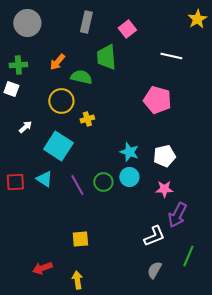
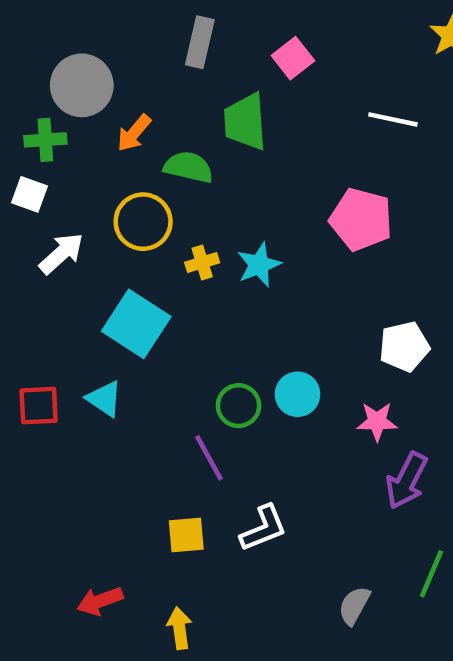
gray circle: (27, 23) -> (82, 85), moved
white arrow: (25, 127) -> (61, 253), moved, size x1.5
cyan star: (129, 152) -> (259, 265), moved, turned 30
white pentagon: (164, 156) -> (404, 347), moved
purple line: (77, 185) -> (209, 458), moved
white L-shape: (154, 236) -> (263, 528), moved

